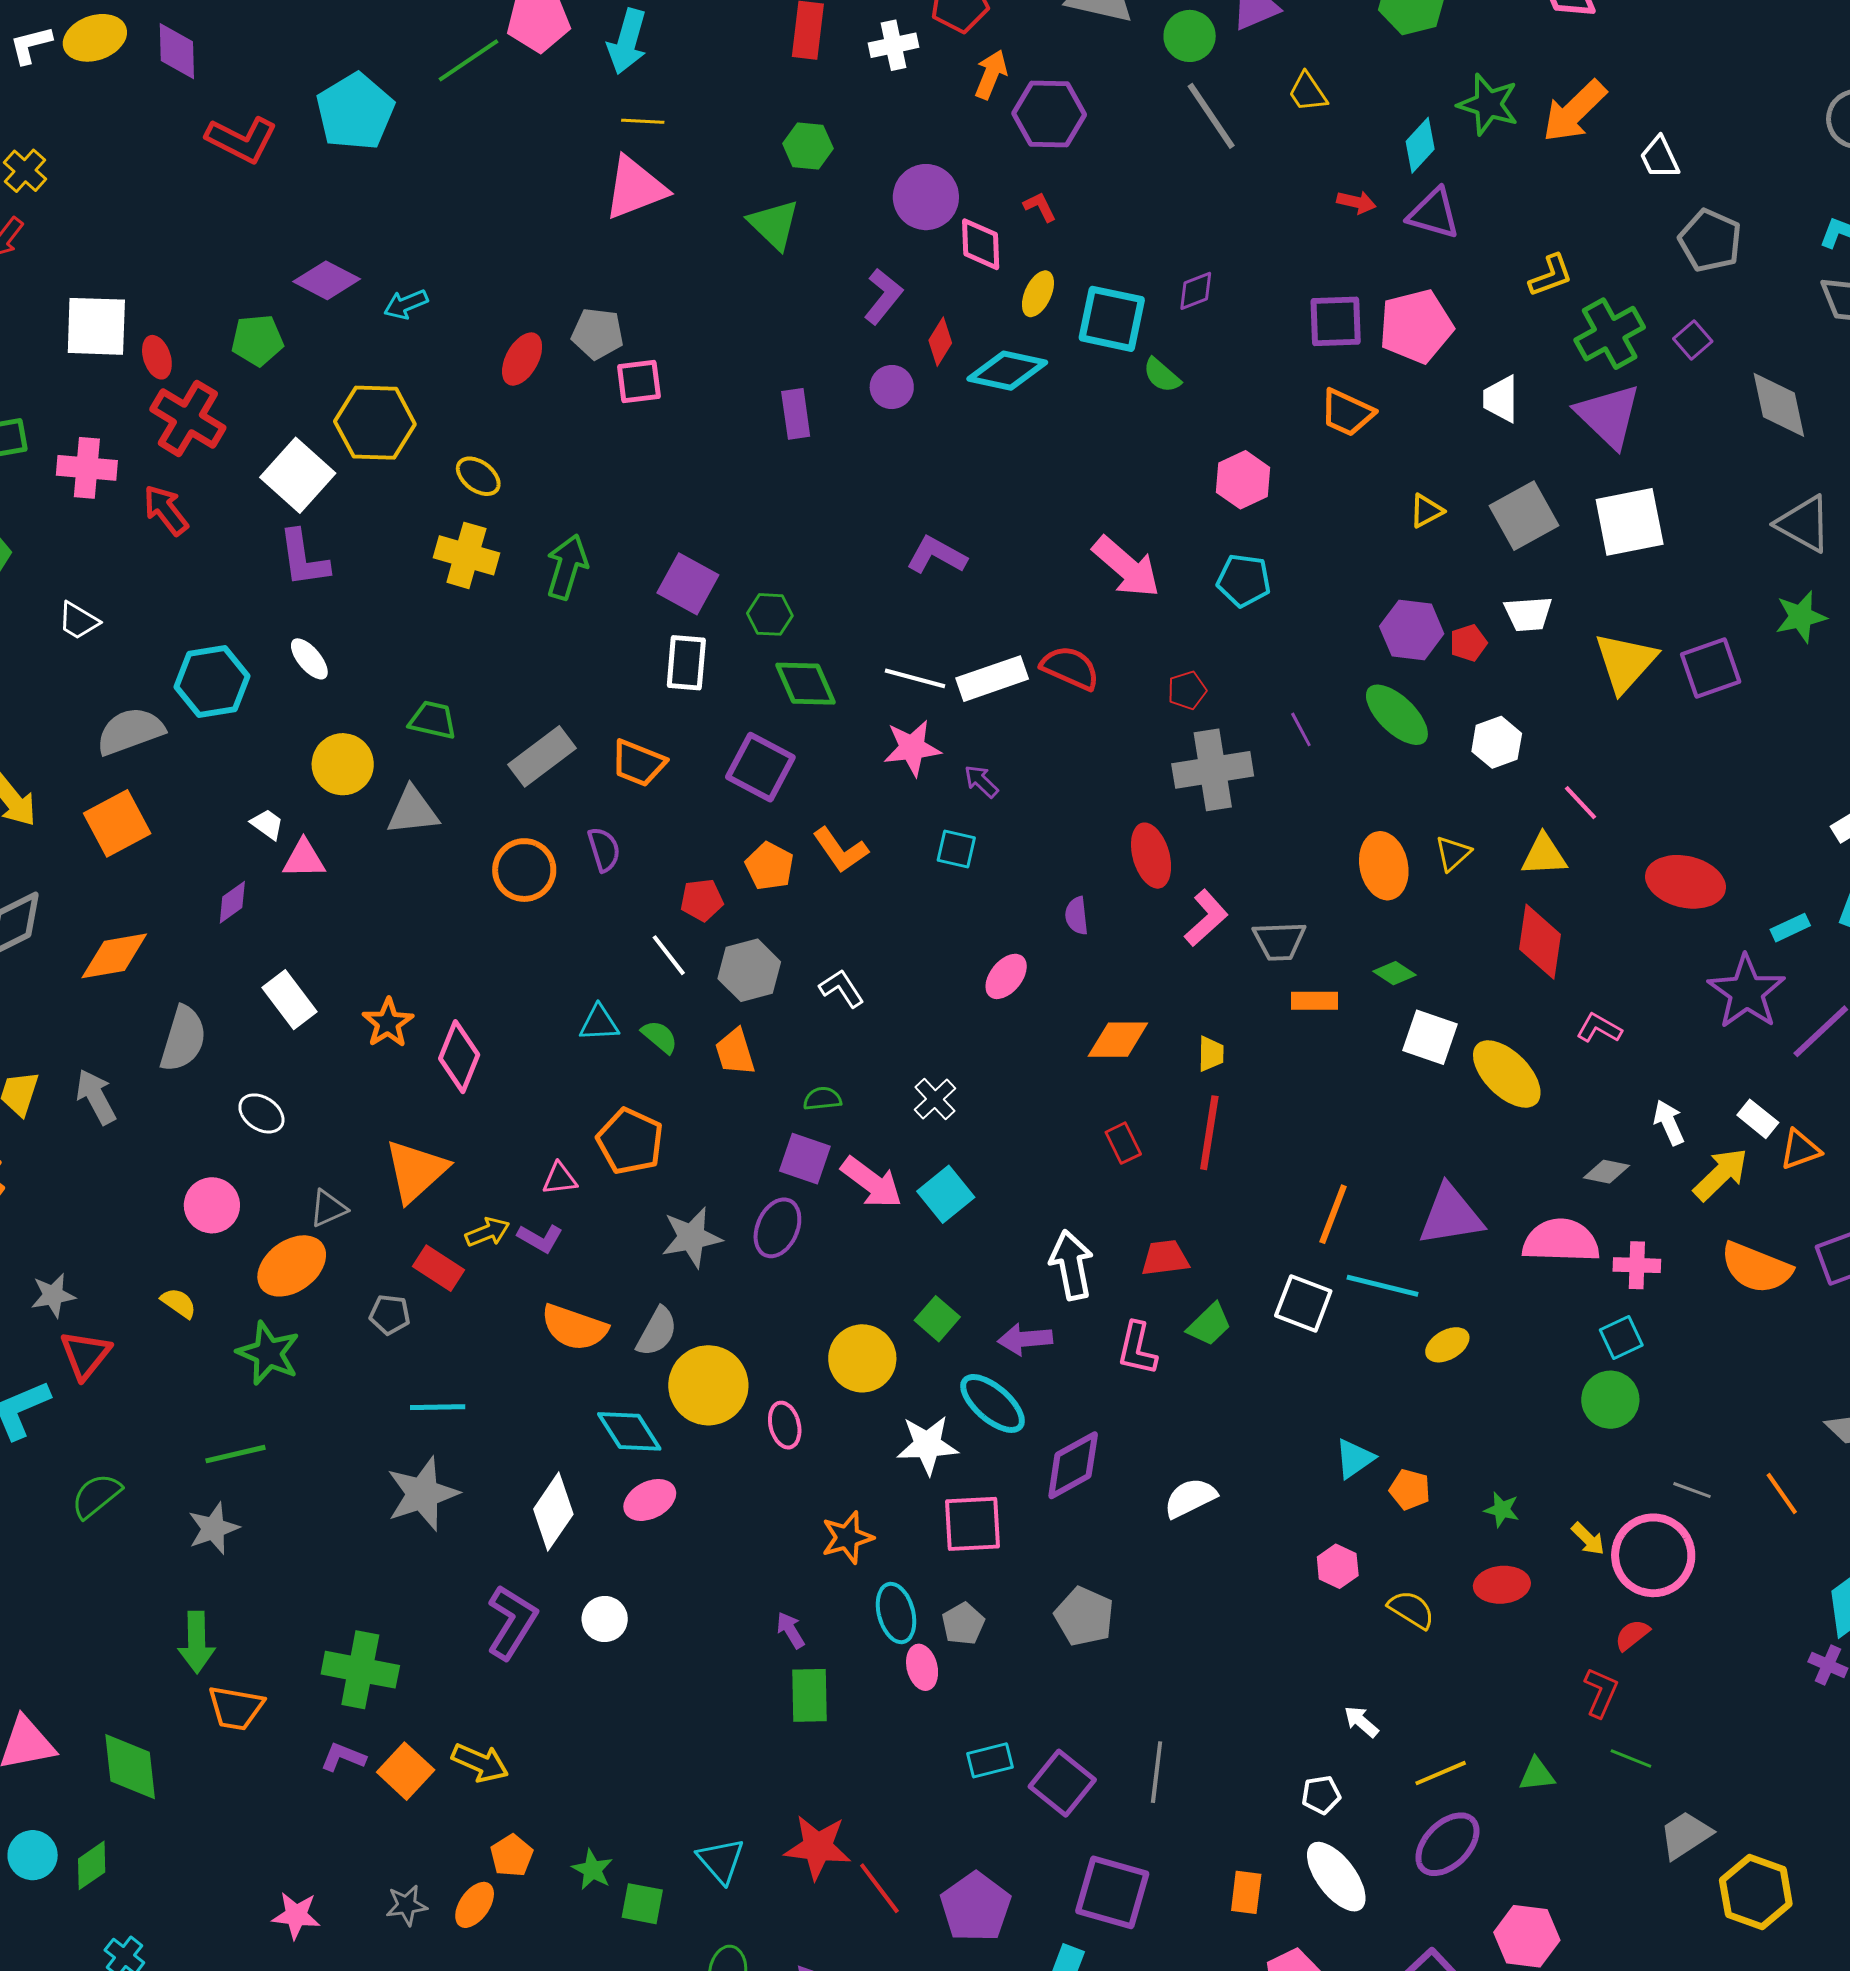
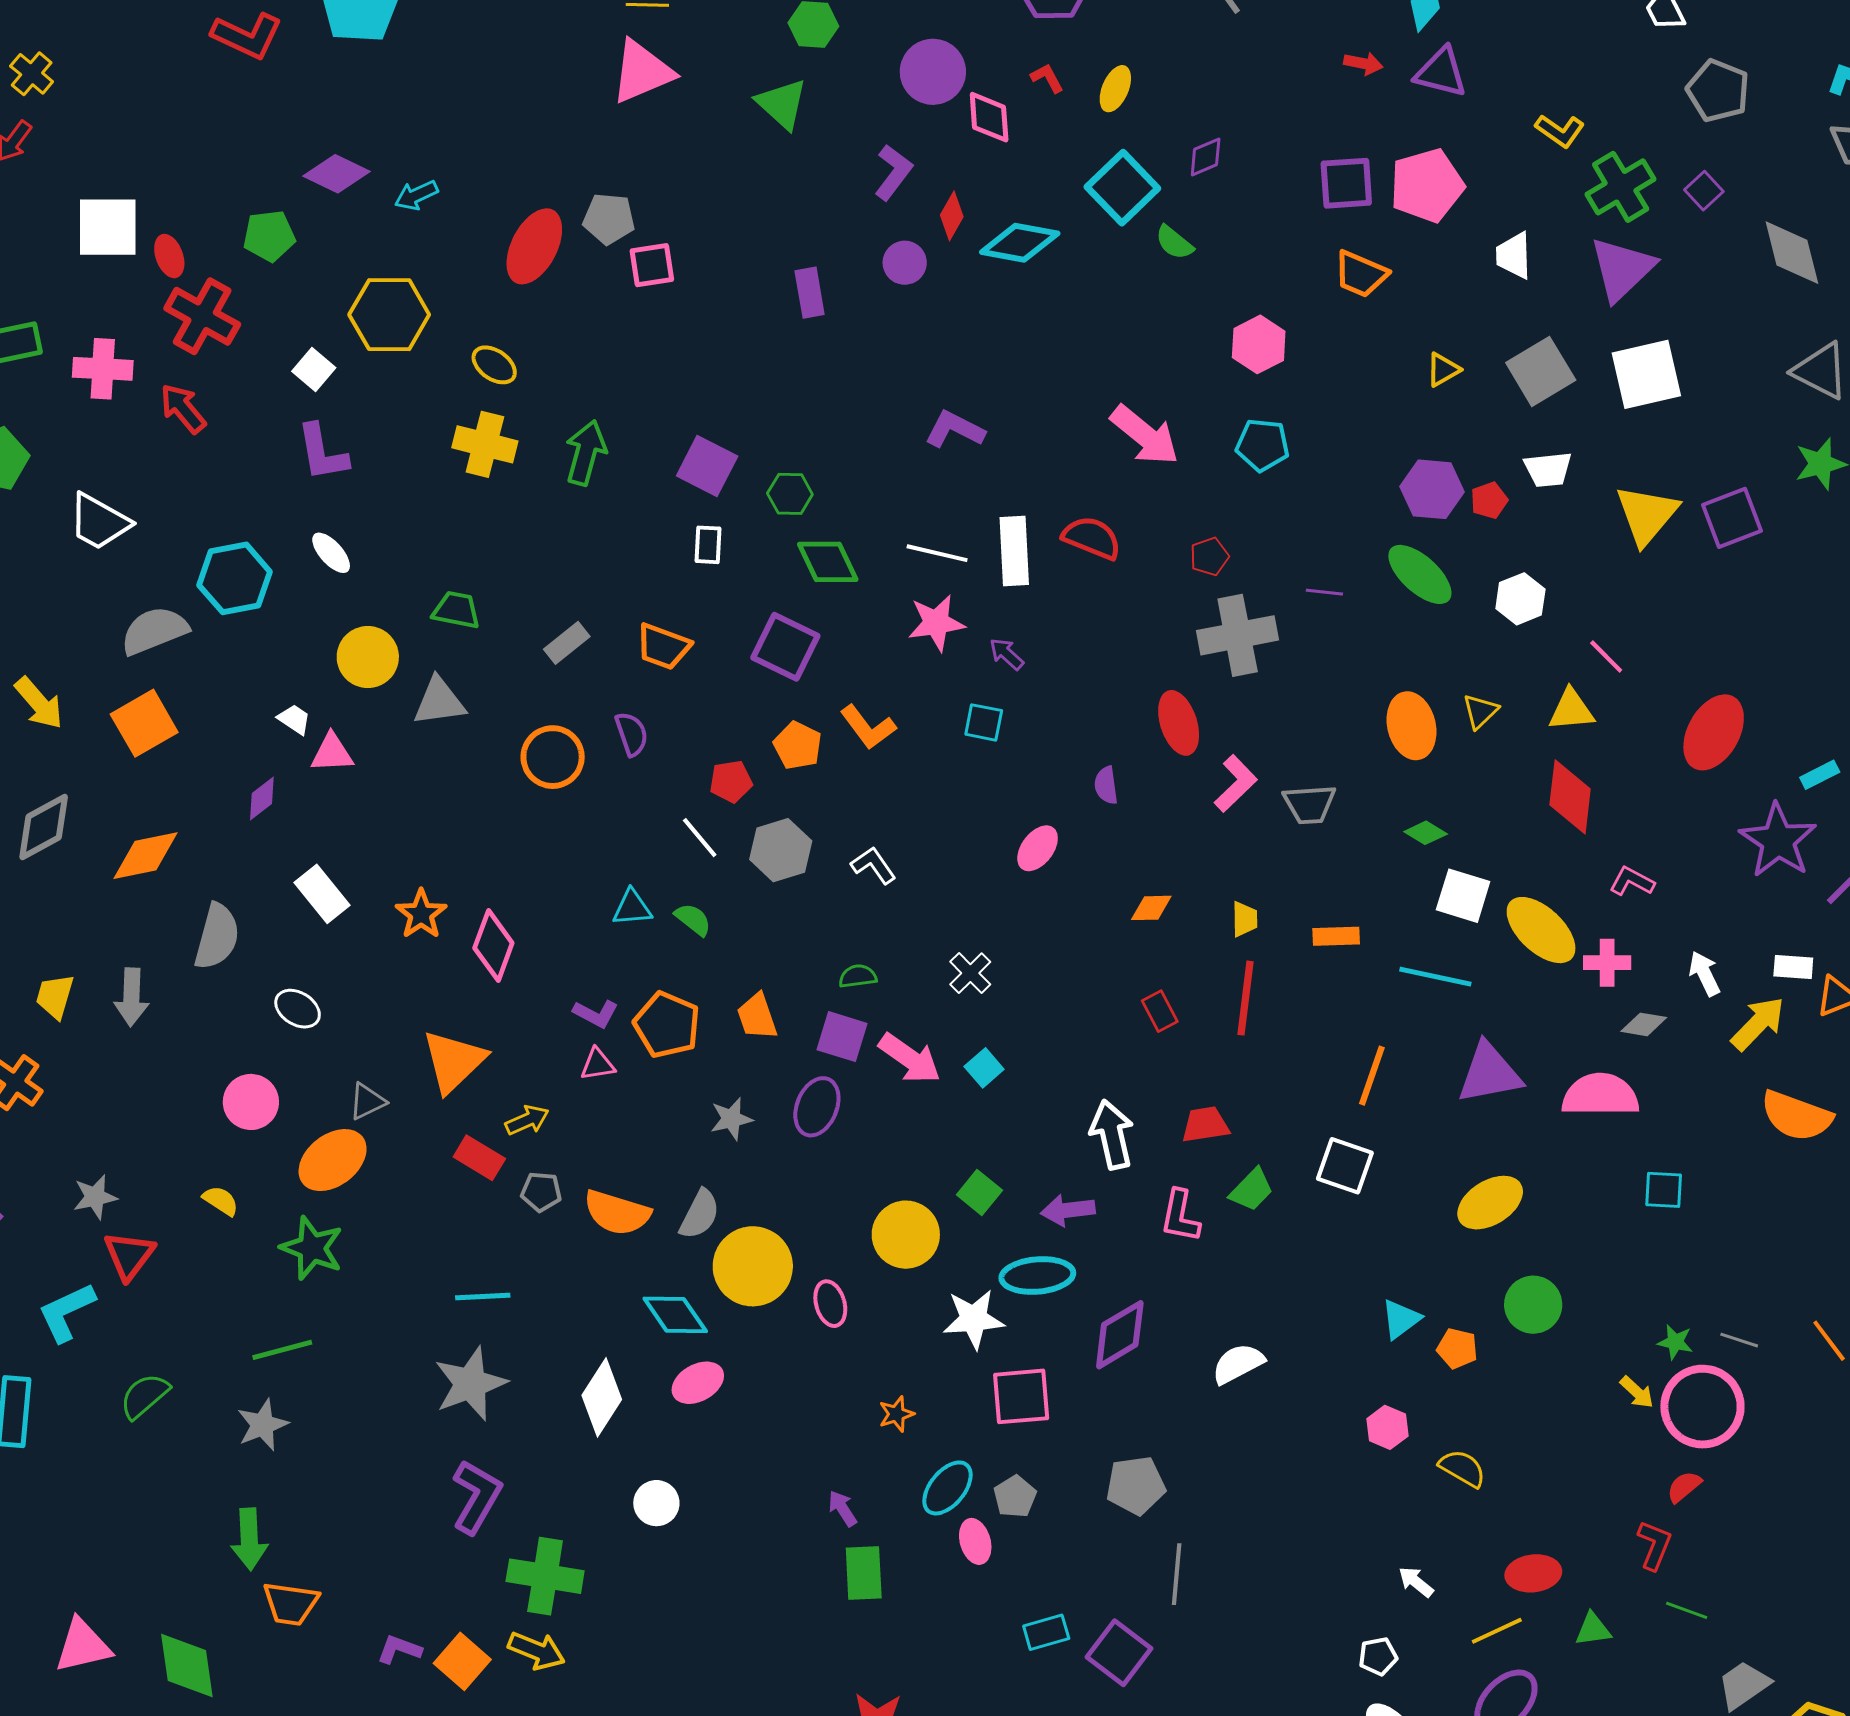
yellow L-shape: (1551, 276) -> (1560, 131), turned 57
yellow ellipse: (1038, 294) -> (1115, 89), moved
cyan square: (1112, 319) -> (1122, 188), turned 36
red ellipse: (522, 359) -> (534, 246), size x1.4
purple triangle: (1608, 416) -> (1622, 269), turned 34
white square: (298, 475) -> (314, 370), size x0.6
white trapezoid: (78, 621) -> (99, 522), size x1.5
white rectangle: (686, 663) -> (708, 545), size x0.7
white rectangle: (992, 679) -> (1014, 551), turned -72
purple line: (1301, 729) -> (1324, 592), turned -54
gray rectangle: (542, 756) -> (567, 643), size x0.7
red ellipse: (1685, 882) -> (1714, 732), turned -72
orange rectangle: (1315, 1001) -> (1336, 936), moved
orange diamond: (1118, 1040) -> (1151, 908), size x0.7
orange trapezoid: (735, 1052) -> (757, 1016), moved
gray arrow: (96, 1097) -> (132, 997), turned -148
white rectangle: (1758, 1119) -> (1793, 967), turned -33
cyan square: (946, 1194) -> (984, 1068), size x0.7
gray star: (692, 1237) -> (731, 1119), size x0.7
purple L-shape: (540, 1238) -> (596, 1014), moved
pink cross: (1637, 1265) -> (1607, 963), moved
cyan line: (1383, 1286) -> (1435, 977), moved
gray pentagon: (390, 1315) -> (541, 1192), moved
cyan square: (1621, 1338) -> (1664, 1190), turned 30
yellow ellipse: (1447, 1345) -> (1490, 1203), size x1.5
green circle: (1610, 1400) -> (1533, 1305), moved
cyan ellipse: (992, 1403) -> (1037, 1276), turned -44
green star: (1502, 1510) -> (1675, 1342), moved
orange star: (847, 1537) -> (896, 1414), size x0.7
red ellipse: (1502, 1585) -> (1533, 1573), moved
cyan ellipse: (896, 1613) -> (947, 1488), turned 56
gray pentagon: (1084, 1616) -> (1136, 1485), turned -30
purple L-shape: (512, 1622) -> (477, 1497), moved
green cross: (360, 1670) -> (545, 1576), moved
gray line: (1157, 1772) -> (1177, 1574), moved

